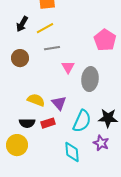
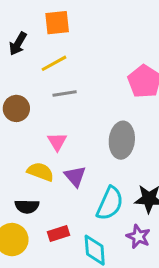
black arrow: (22, 24) -> (18, 44), moved
pink triangle: (68, 67) -> (57, 142), moved
red rectangle: (48, 123) -> (59, 233), moved

